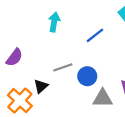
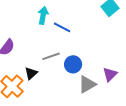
blue line: (95, 35) -> (62, 27), moved, turned 66
gray triangle: (103, 98) -> (87, 84), turned -30

